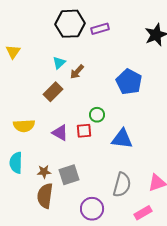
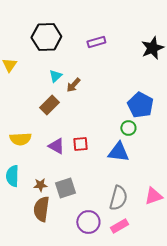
black hexagon: (70, 24) -> (46, 37), moved
blue pentagon: (129, 82) -> (140, 105), moved
green circle: (97, 115) -> (128, 128), moved
pink rectangle: (143, 213) -> (119, 226), moved

